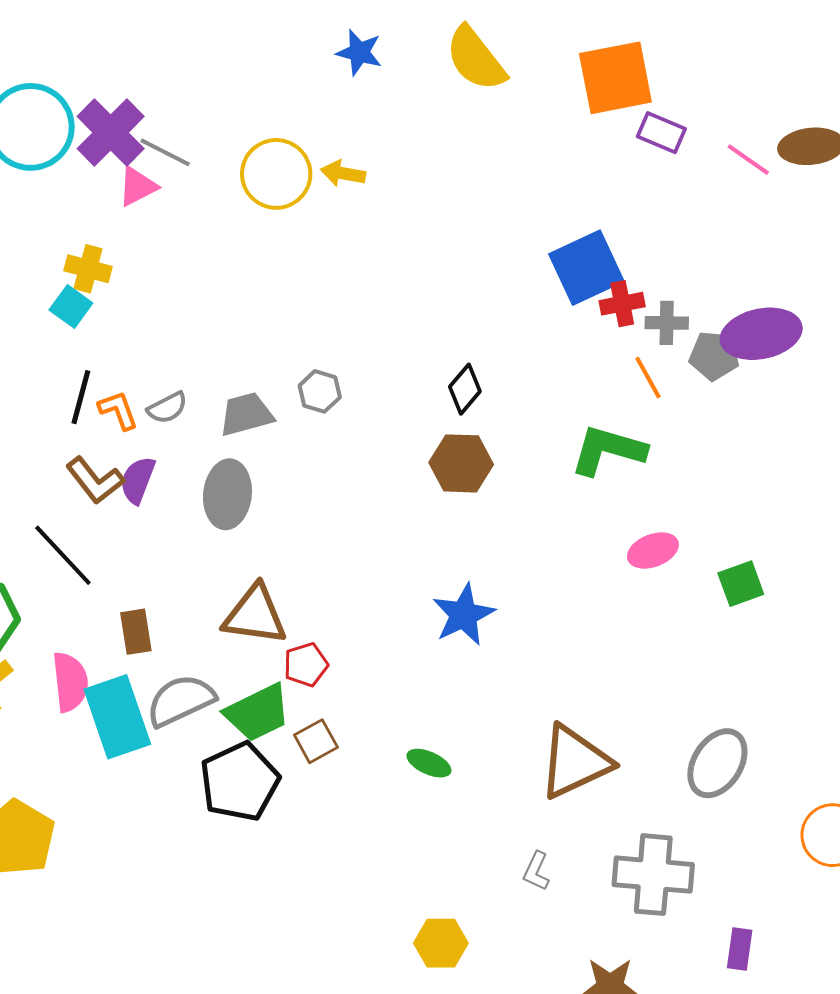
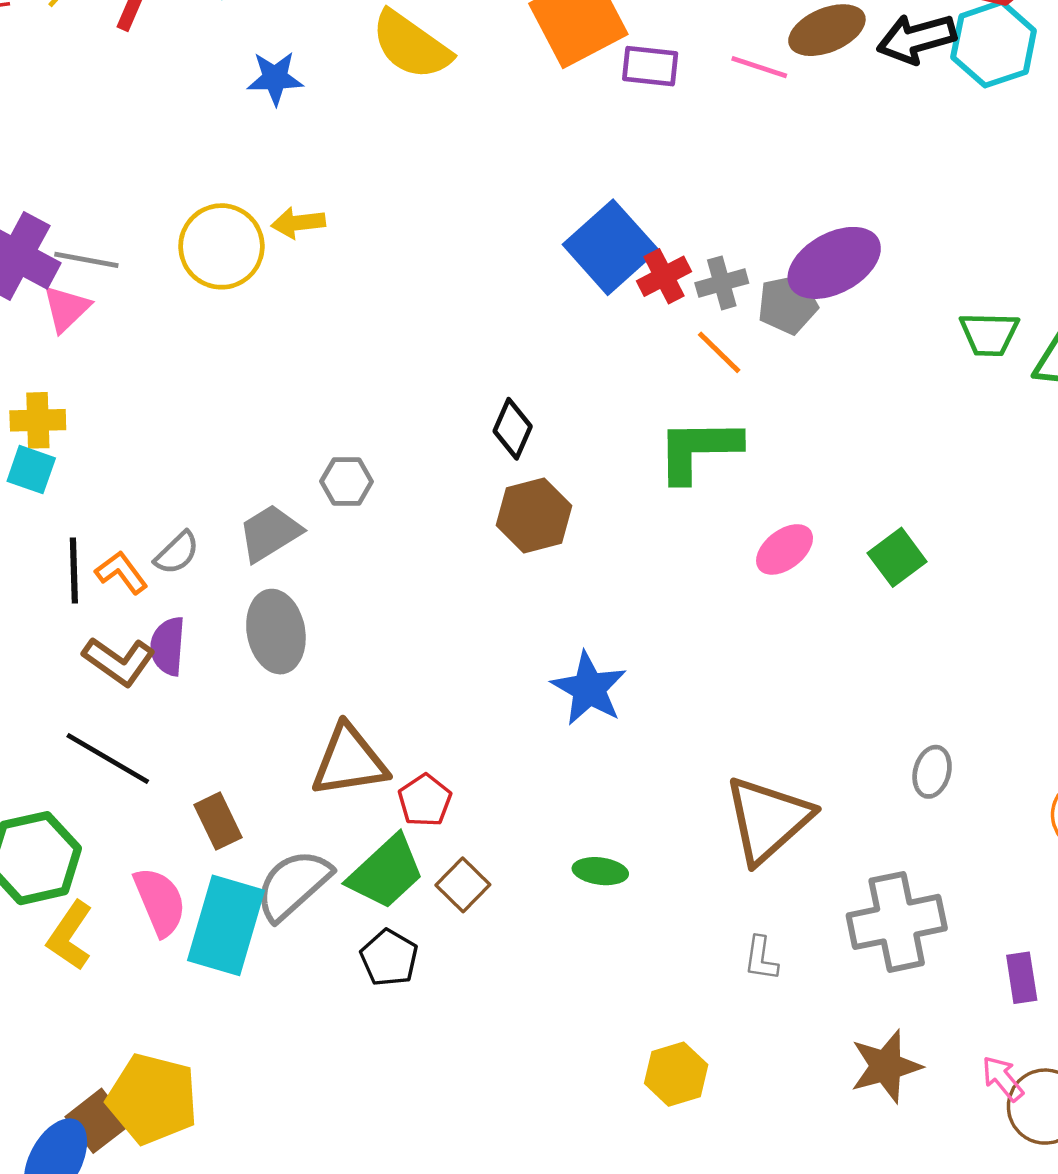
cyan rectangle: (117, 717) -> (226, 925), turned 52
gray ellipse: (717, 763) -> (932, 772), size x0.6
black pentagon: (240, 782) -> (389, 958), size x0.6

